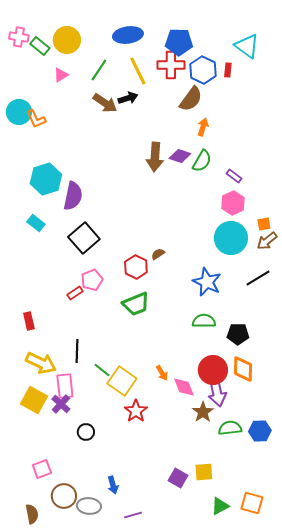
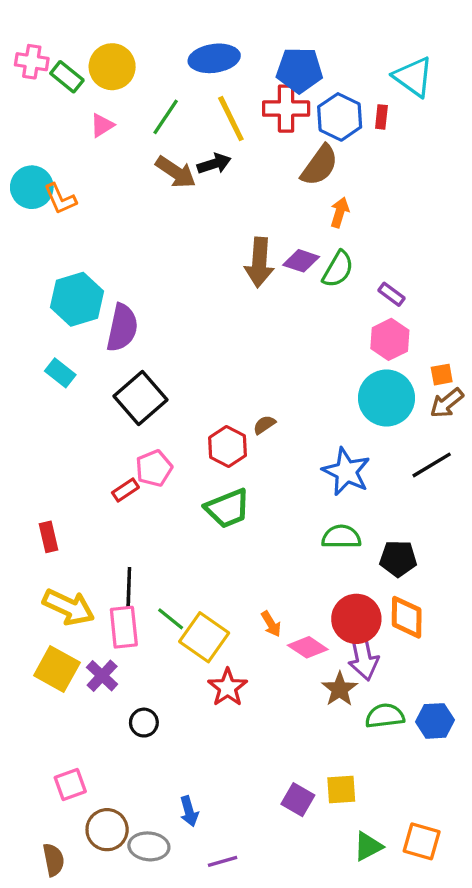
pink rectangle: (65, 386) -> (124, 627), moved
pink diamond: (184, 387) -> (308, 647), turned -35

